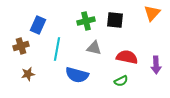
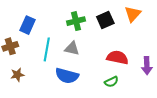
orange triangle: (152, 13) -> (133, 14), moved
black square: (115, 20) -> (105, 20), turned -30
gray triangle: (94, 48) -> (72, 48), moved

